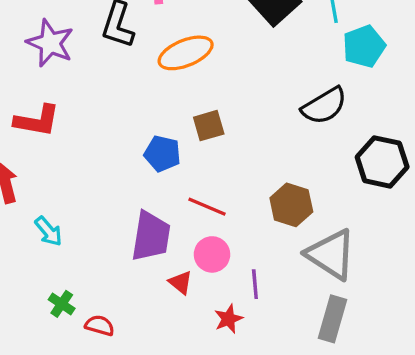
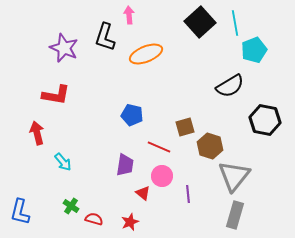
brown square: (209, 126) -> (185, 127), moved
purple trapezoid: (151, 236) -> (125, 165), size x0.7
gray triangle: (331, 254) -> (234, 176), turned 36
red star: (229, 319) -> (130, 222), moved

